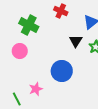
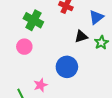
black triangle: (76, 41) -> (81, 36), turned 40

